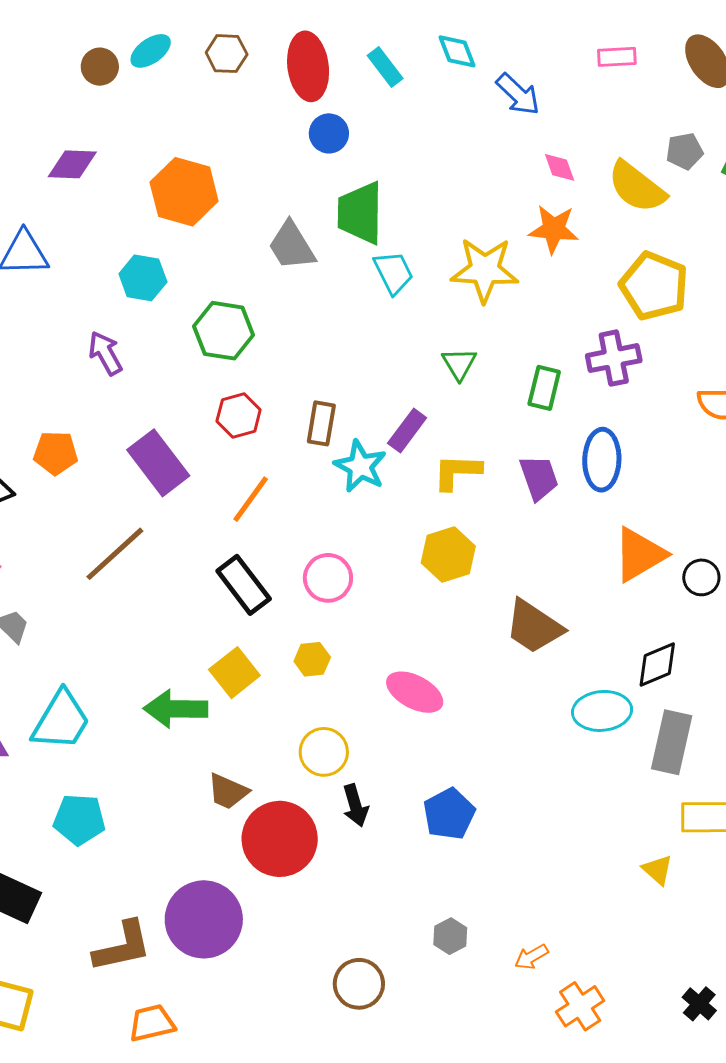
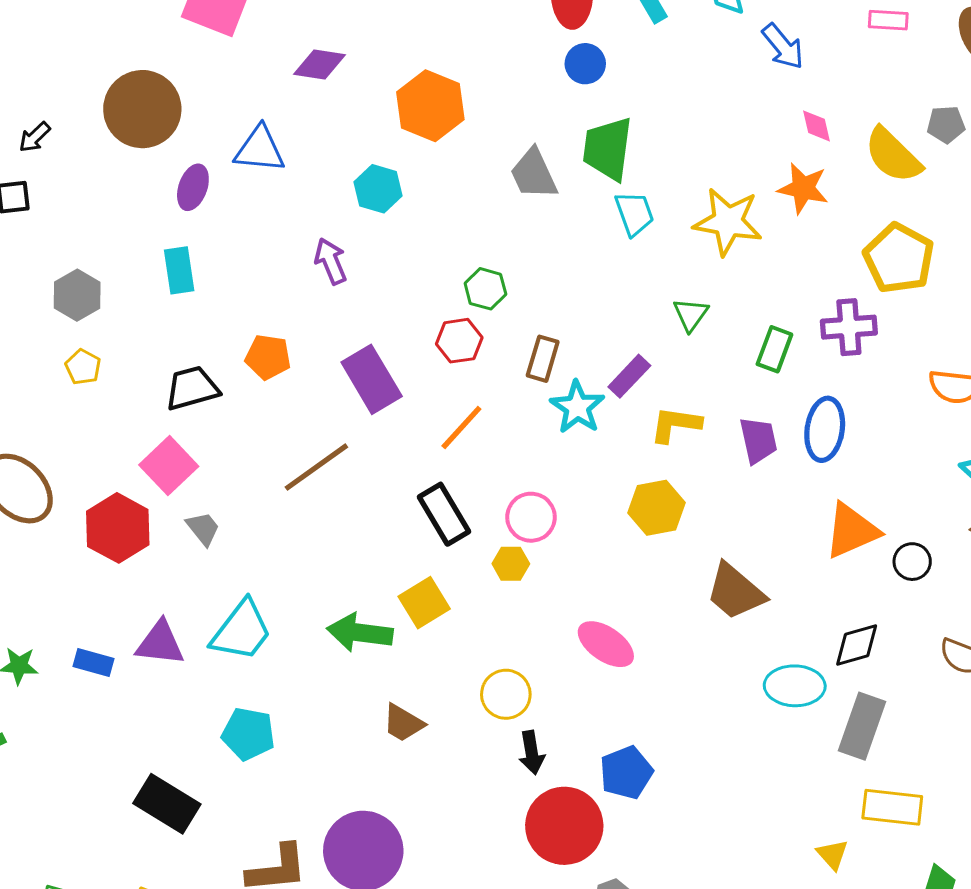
green hexagon: (224, 331) -> (485, 289), moved, size x0.7
yellow hexagon: (312, 659) -> (511, 564), moved
red circle: (280, 839) -> (564, 826), moved

